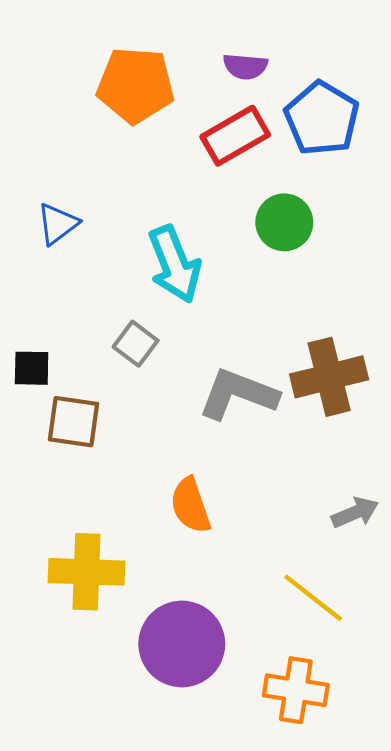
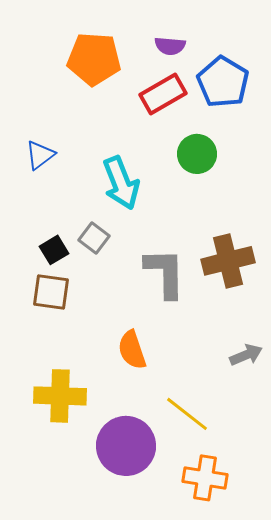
black square: (32, 368) -> (54, 250), moved, turned -32
gray L-shape: (238, 394) -> (165, 273), turned 68
yellow line: (313, 598) -> (187, 414), moved

